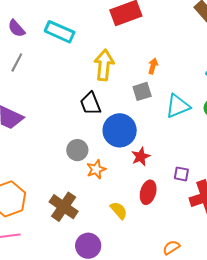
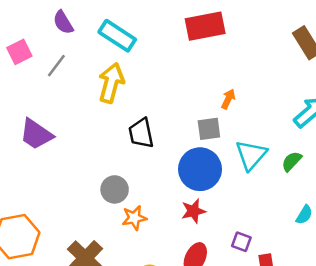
yellow arrow: (104, 65) -> (111, 83), moved
cyan triangle: (178, 106) -> (251, 155), turned -36
blue circle: (120, 130) -> (200, 169), moved

